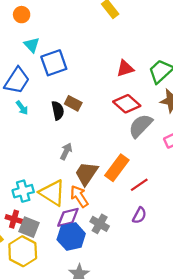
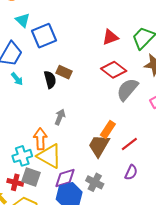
orange rectangle: (117, 168) -> (108, 129), size x0.7
brown trapezoid: (86, 173) -> (99, 146), moved
orange arrow: (79, 196) -> (40, 139), moved, turned 35
gray square: (29, 227) -> (31, 177), moved

